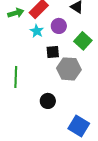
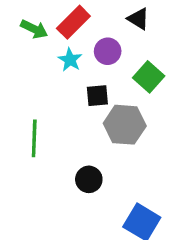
green arrow: (16, 13) -> (34, 29), turned 42

